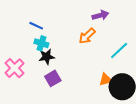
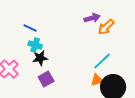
orange arrow: (87, 36) -> (106, 27), moved
cyan line: (119, 51) -> (102, 61), moved

